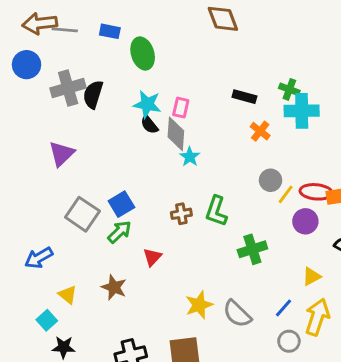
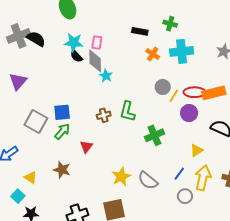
black semicircle: (93, 94) -> (36, 39), turned 108
cyan cross: (302, 111) -> (182, 51), moved
blue square: (121, 204) -> (62, 112), turned 30

